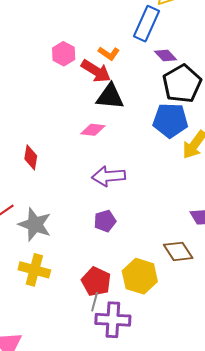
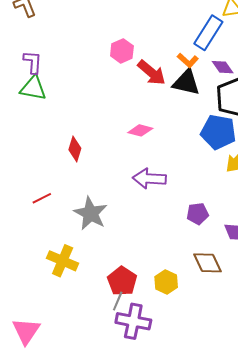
orange L-shape: (109, 53) -> (188, 60), moved
black triangle: (110, 96) -> (186, 82), moved
purple pentagon: (105, 221) -> (198, 214), moved
gray star: (35, 224) -> (91, 213), moved
yellow hexagon: (140, 276) -> (166, 282), size x0.7

